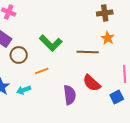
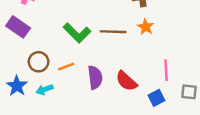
brown line: (88, 52) -> (113, 32), moved
brown circle: (19, 55) -> (39, 62), moved
purple semicircle: (70, 95) -> (95, 77), moved

